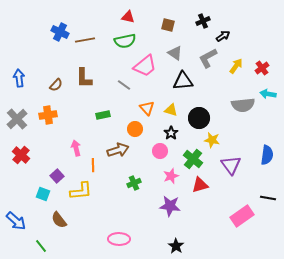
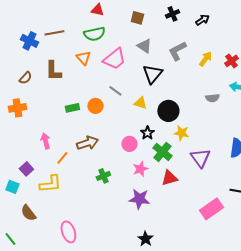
blue cross: (60, 32) -> (29, 41), moved
black arrow: (223, 36) -> (202, 20), moved
black triangle: (183, 81) -> (152, 74), turned -45
gray line: (124, 85) -> (115, 91), moved
gray semicircle: (243, 105) -> (212, 98), size x0.6
orange triangle: (147, 108) -> (83, 58), moved
orange circle: (135, 129) -> (95, 106), moved
black star: (171, 133) -> (147, 133), moved
orange line: (93, 165) -> (62, 158), turned 40
pink ellipse: (119, 239) -> (68, 232), moved, turned 70

